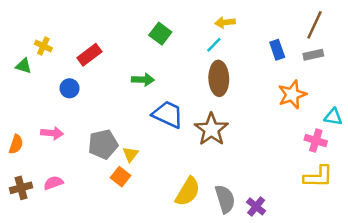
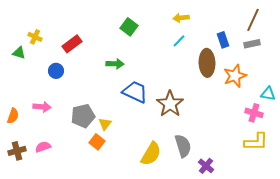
cyan line: (214, 45) -> (179, 41), moved
brown ellipse: (219, 78) -> (207, 63), moved
gray semicircle: (225, 199) -> (183, 146), moved

